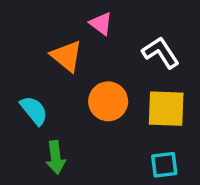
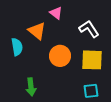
cyan semicircle: (34, 110) -> (17, 47), moved, turned 30

